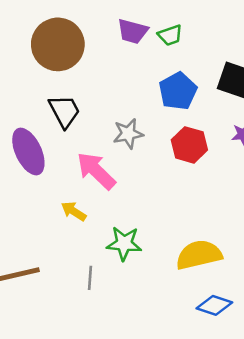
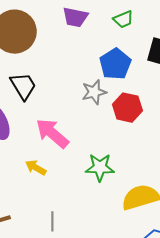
green trapezoid: (170, 35) -> (123, 19), moved
gray star: (128, 134) -> (94, 92), moved
green star: (124, 243) -> (100, 167), moved

